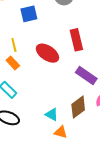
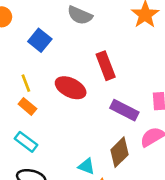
blue square: (29, 14) -> (40, 40), turned -30

